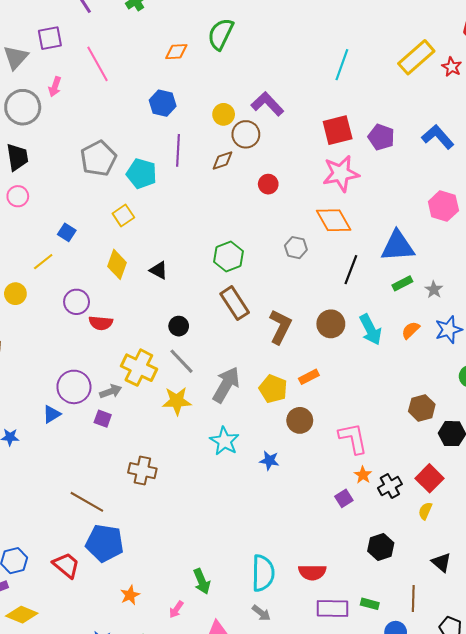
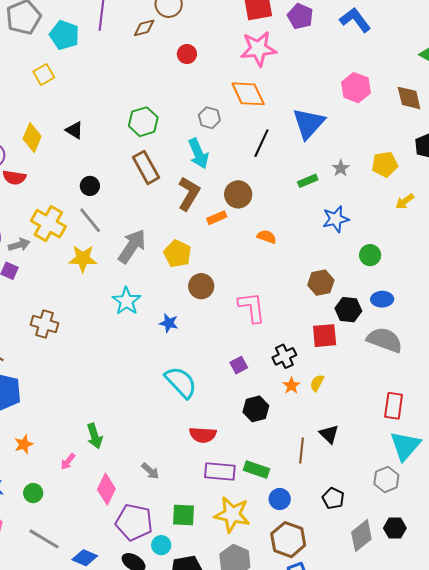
blue triangle: (398, 246) -> (309, 123), turned -48
yellow diamond: (117, 264) -> (32, 138), moved
green rectangle: (402, 283) -> (308, 181), moved
cyan arrow: (371, 330) -> (198, 154), moved
orange semicircle: (411, 330) -> (267, 237), moved, turned 60
blue star: (449, 330) -> (336, 219), moved
orange rectangle: (309, 377) -> (217, 218), moved
orange star: (363, 475) -> (291, 386), moved
red square: (429, 478) -> (325, 336), moved, turned 36
black hexagon: (381, 547) -> (256, 409), moved
cyan semicircle: (263, 573) -> (181, 382), moved, turned -48
brown line: (413, 598) -> (302, 451), moved
green rectangle: (370, 604) -> (257, 470), size x1.4

